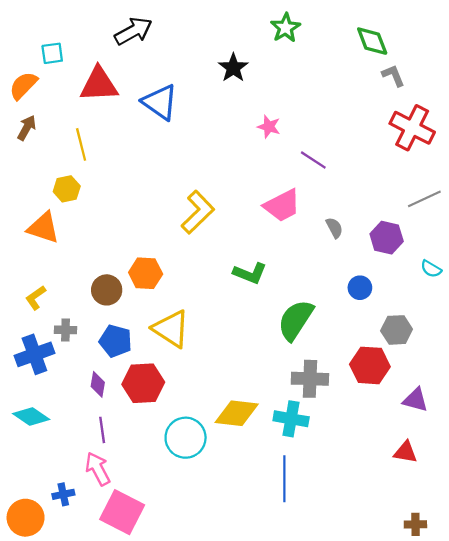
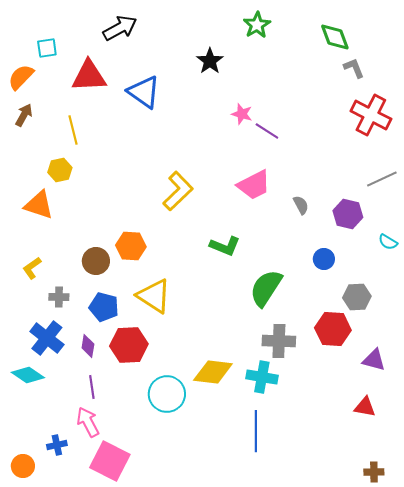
purple line: (313, 160) -> (267, 131), moved
blue cross: (34, 354) -> (47, 338), moved, turned -32
orange circle: (26, 518) -> (23, 466), size x0.7

